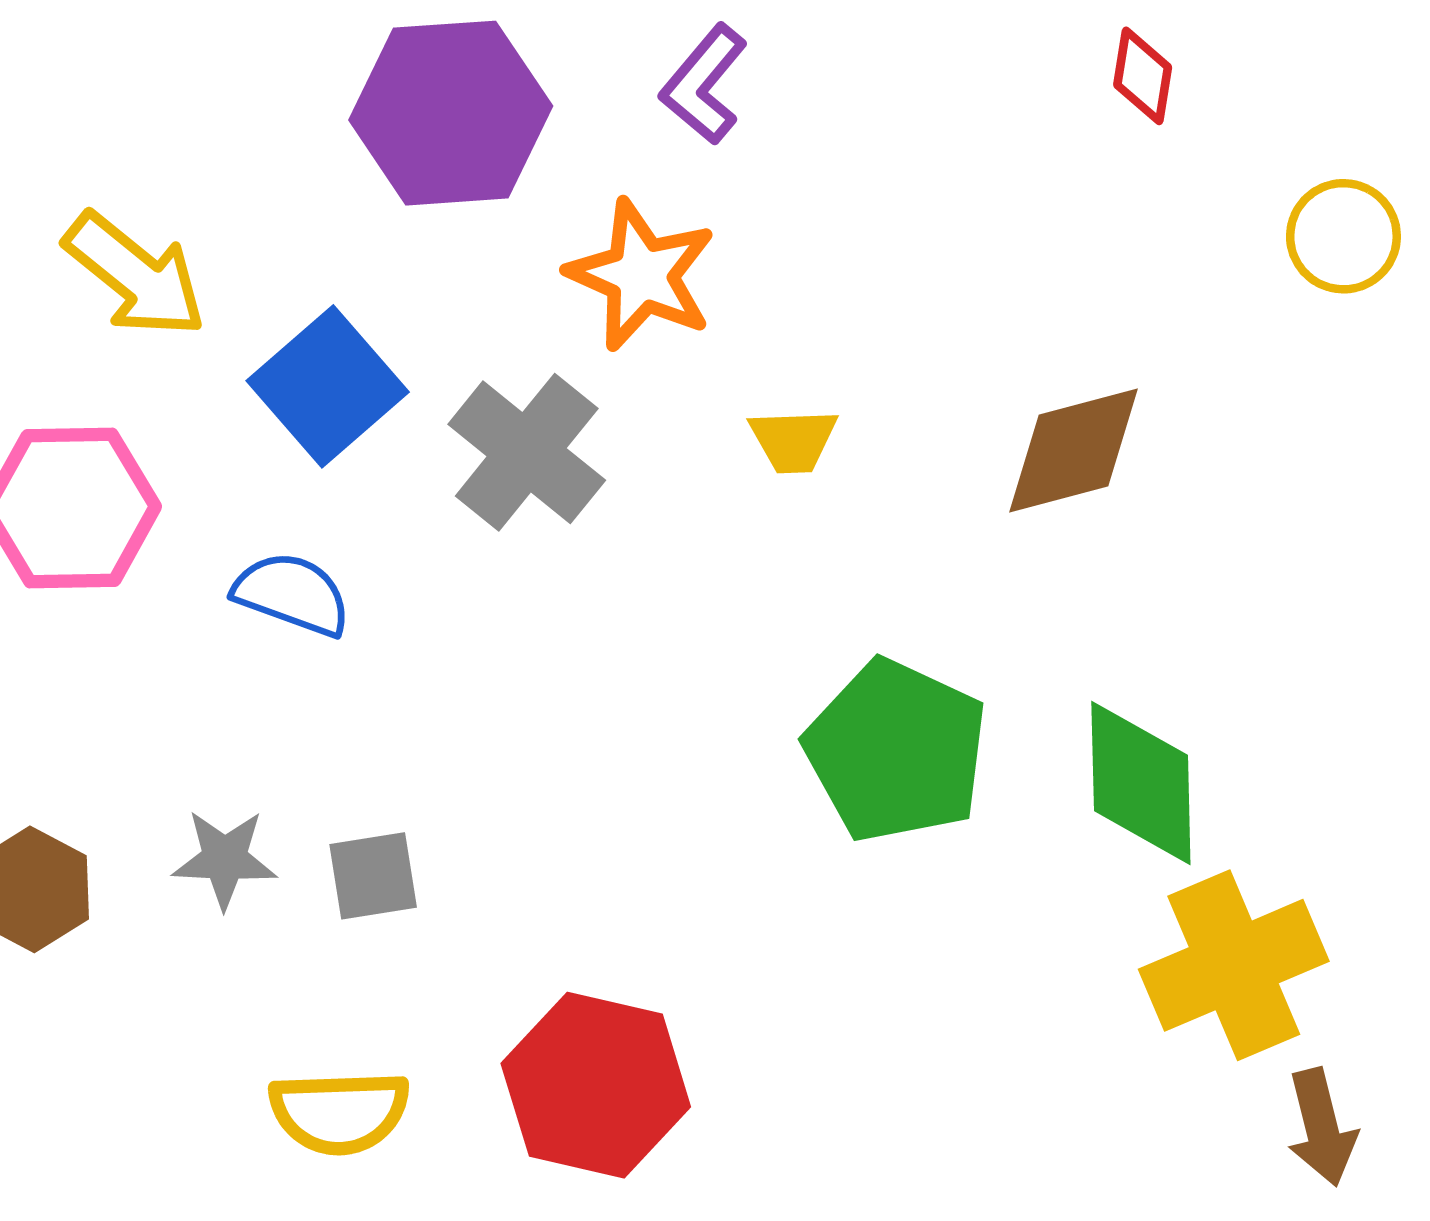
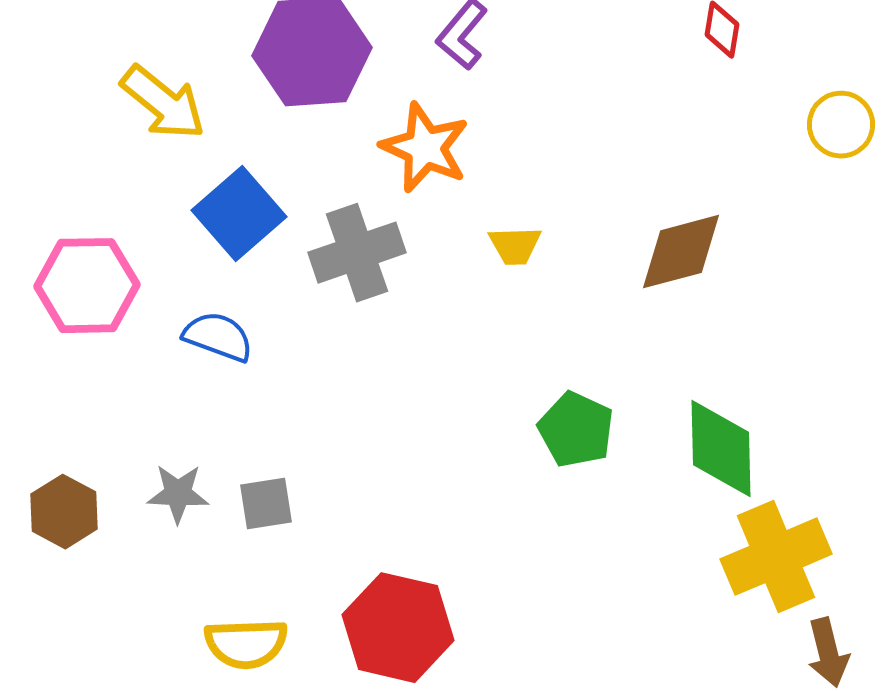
yellow arrow: (135, 275) -> (163, 103), moved
gray cross: (527, 452) -> (357, 253), turned 32
green pentagon: (896, 751) -> (576, 430), size x0.7

